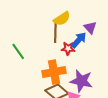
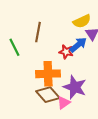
yellow semicircle: (62, 19) -> (82, 21), moved
brown line: (55, 33) -> (38, 32), moved

